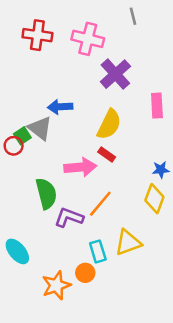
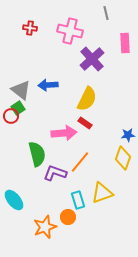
red cross: (37, 35) -> (30, 28), size x0.6
pink rectangle: (157, 106) -> (125, 43), moved
gray triangle: (40, 128) -> (21, 90), moved

